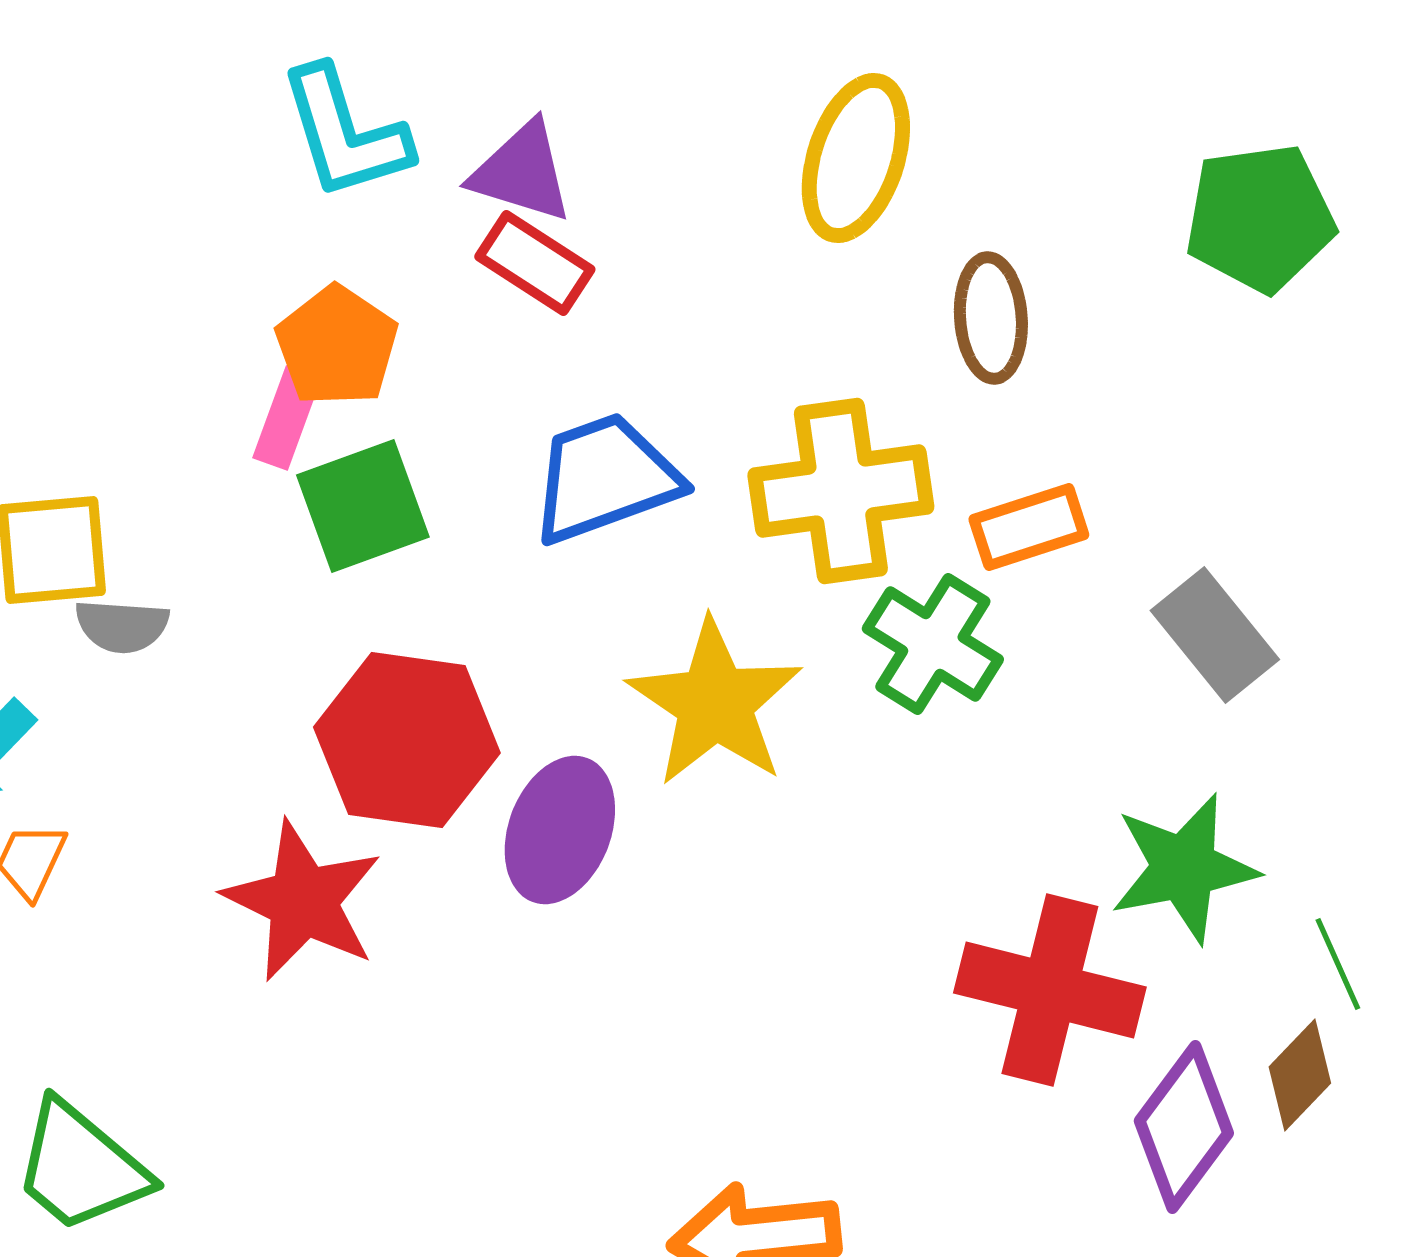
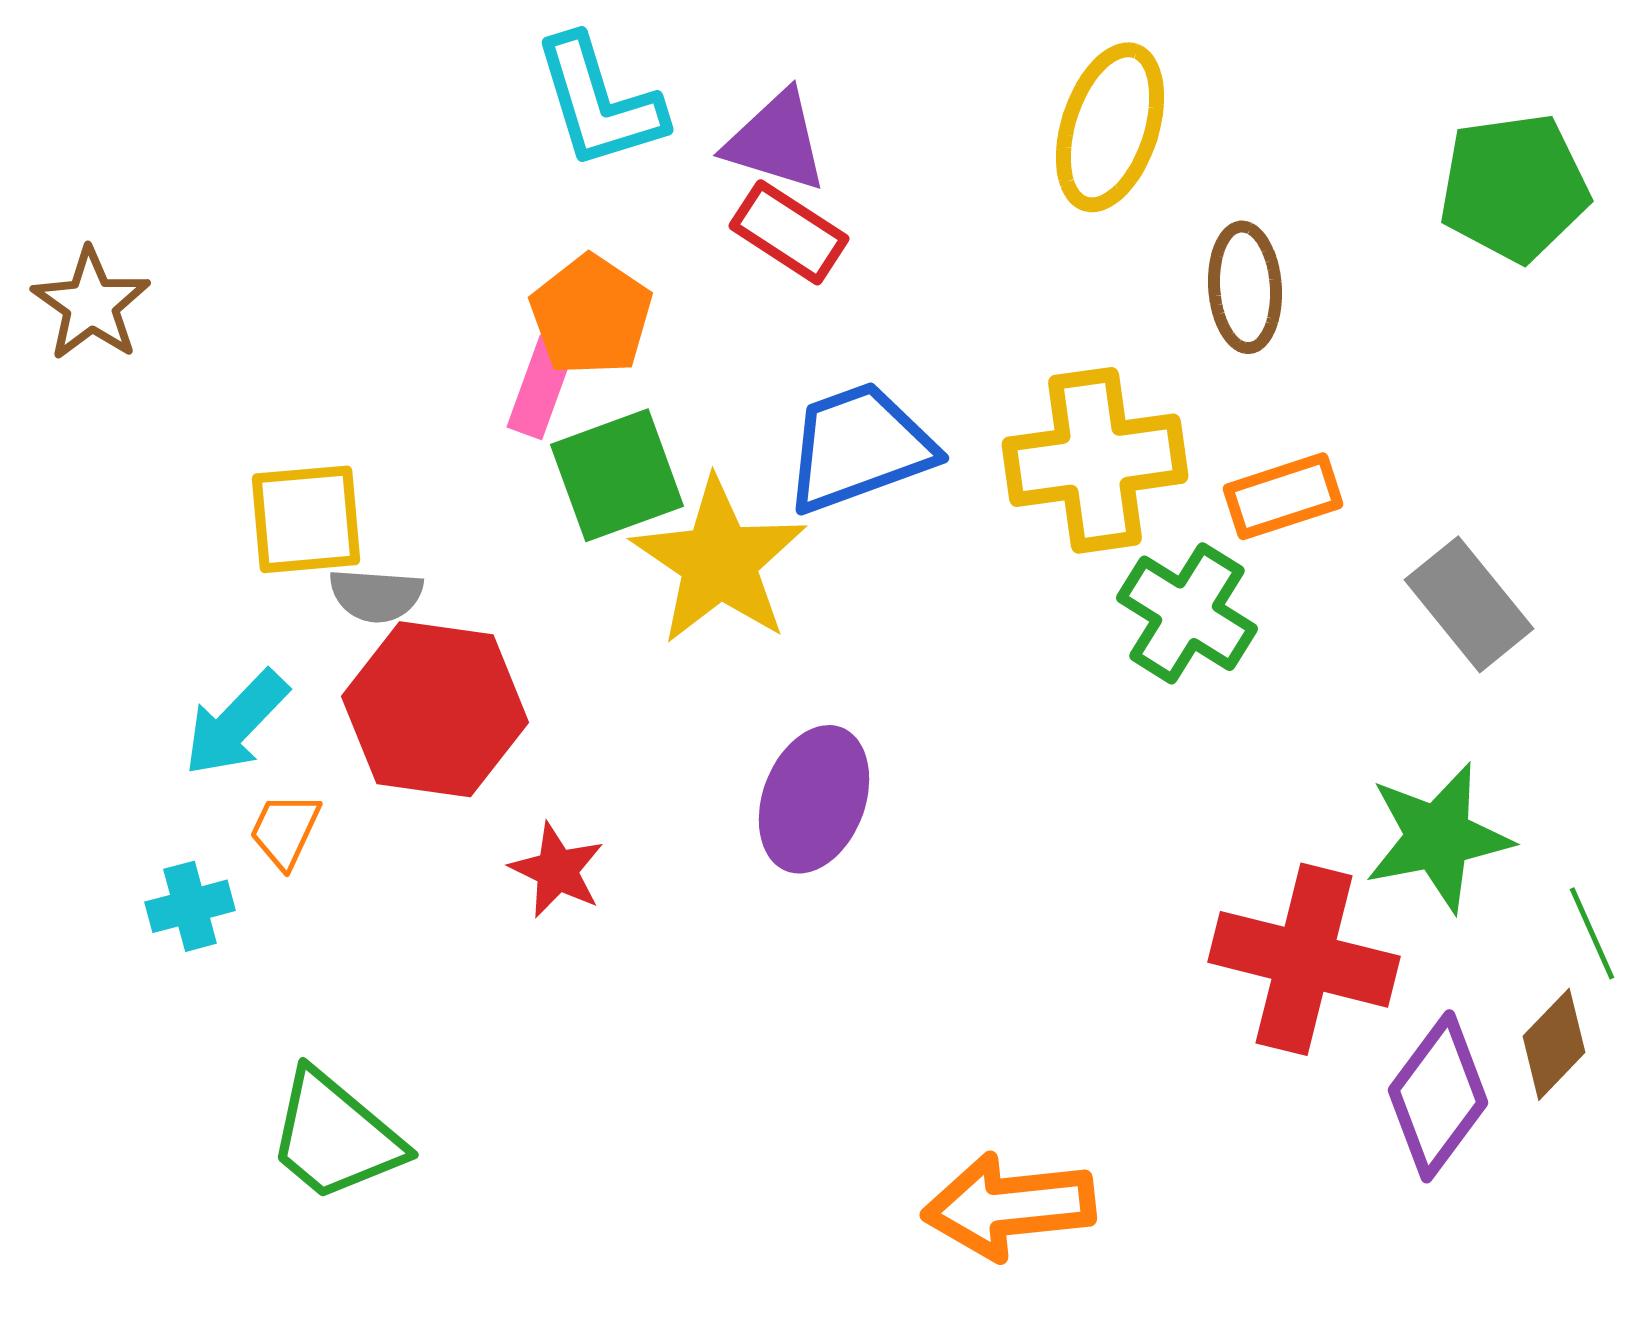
yellow star: (715, 703) -> (719, 561), moved
red hexagon: (407, 740) -> (435, 709), moved
red star: (303, 901) -> (557, 870), size x0.6

